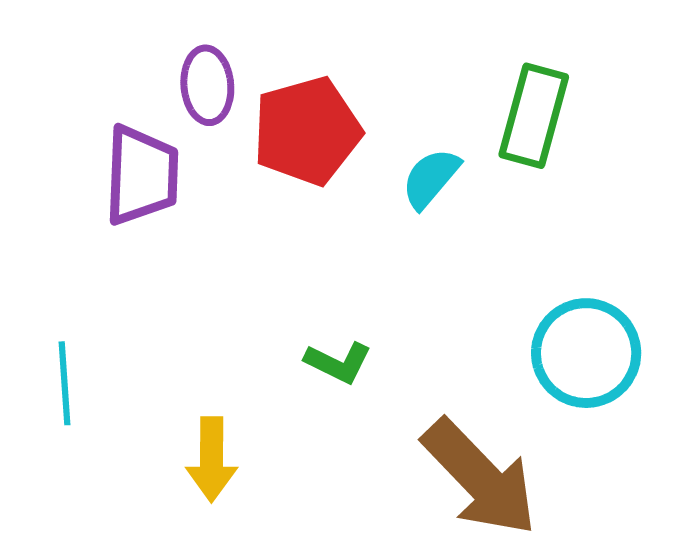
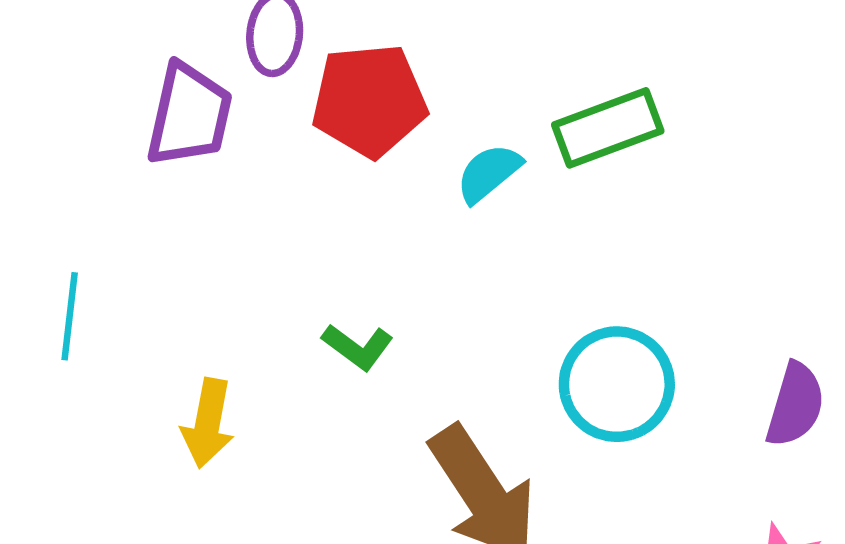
green rectangle: (534, 116) -> (608, 128), turned 44

